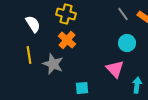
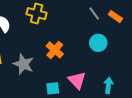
orange cross: (67, 40) -> (55, 50), moved
pink triangle: (115, 69) -> (77, 80), moved

